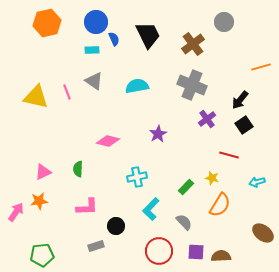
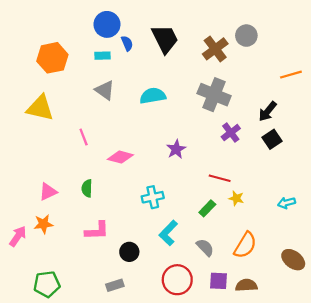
gray circle: (224, 22) -> (246, 36), moved
orange hexagon: (47, 23) -> (52, 58), moved
pink line: (67, 92) -> (84, 137), moved
red line: (229, 155) -> (220, 178), moved
orange semicircle: (220, 205) -> (245, 245), moved
gray rectangle: (96, 246) -> (115, 285), moved

